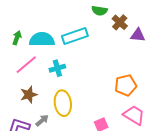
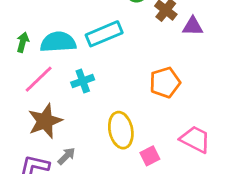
orange pentagon: (126, 85) -> (165, 82), moved
brown star: (29, 95) -> (45, 121), size x1.4
yellow ellipse: (63, 103) -> (121, 130), moved

